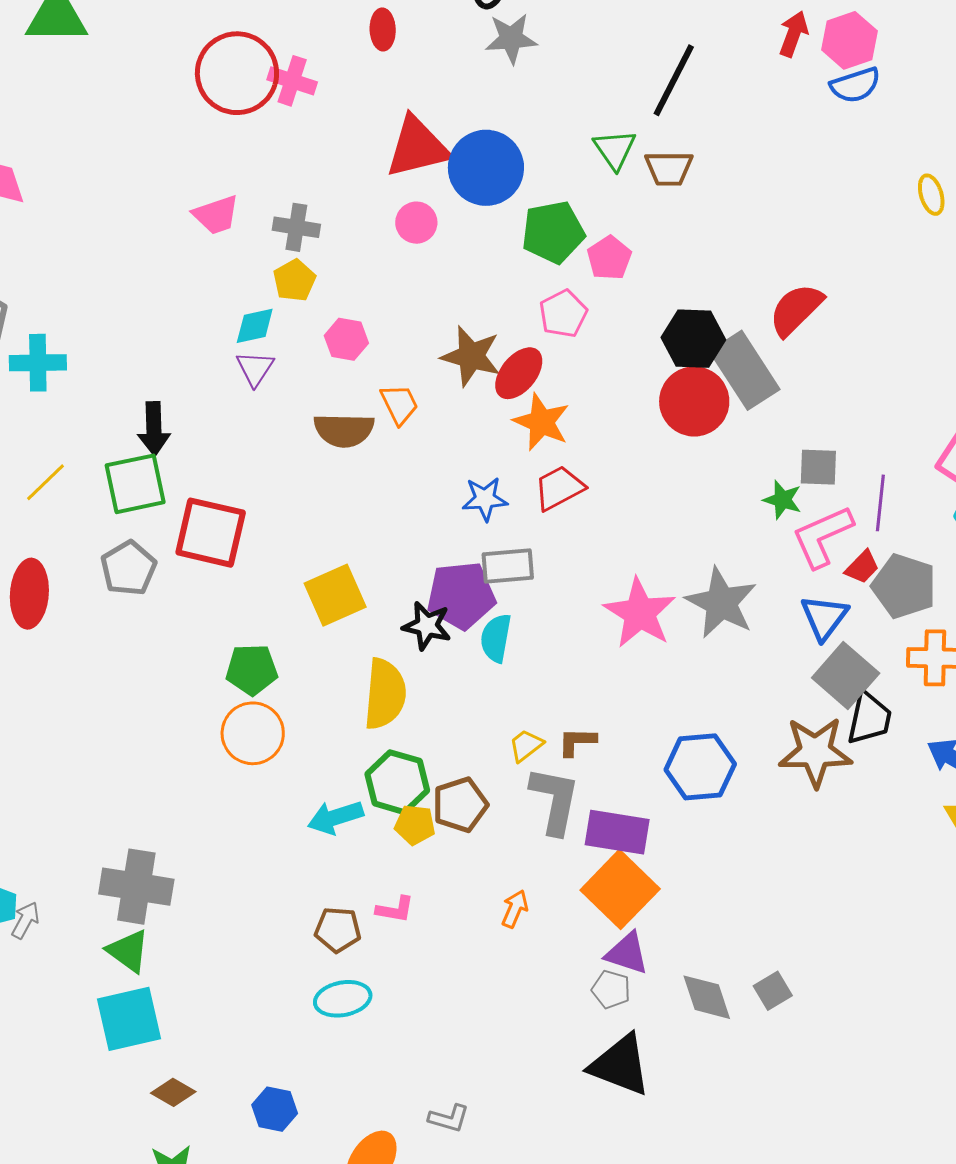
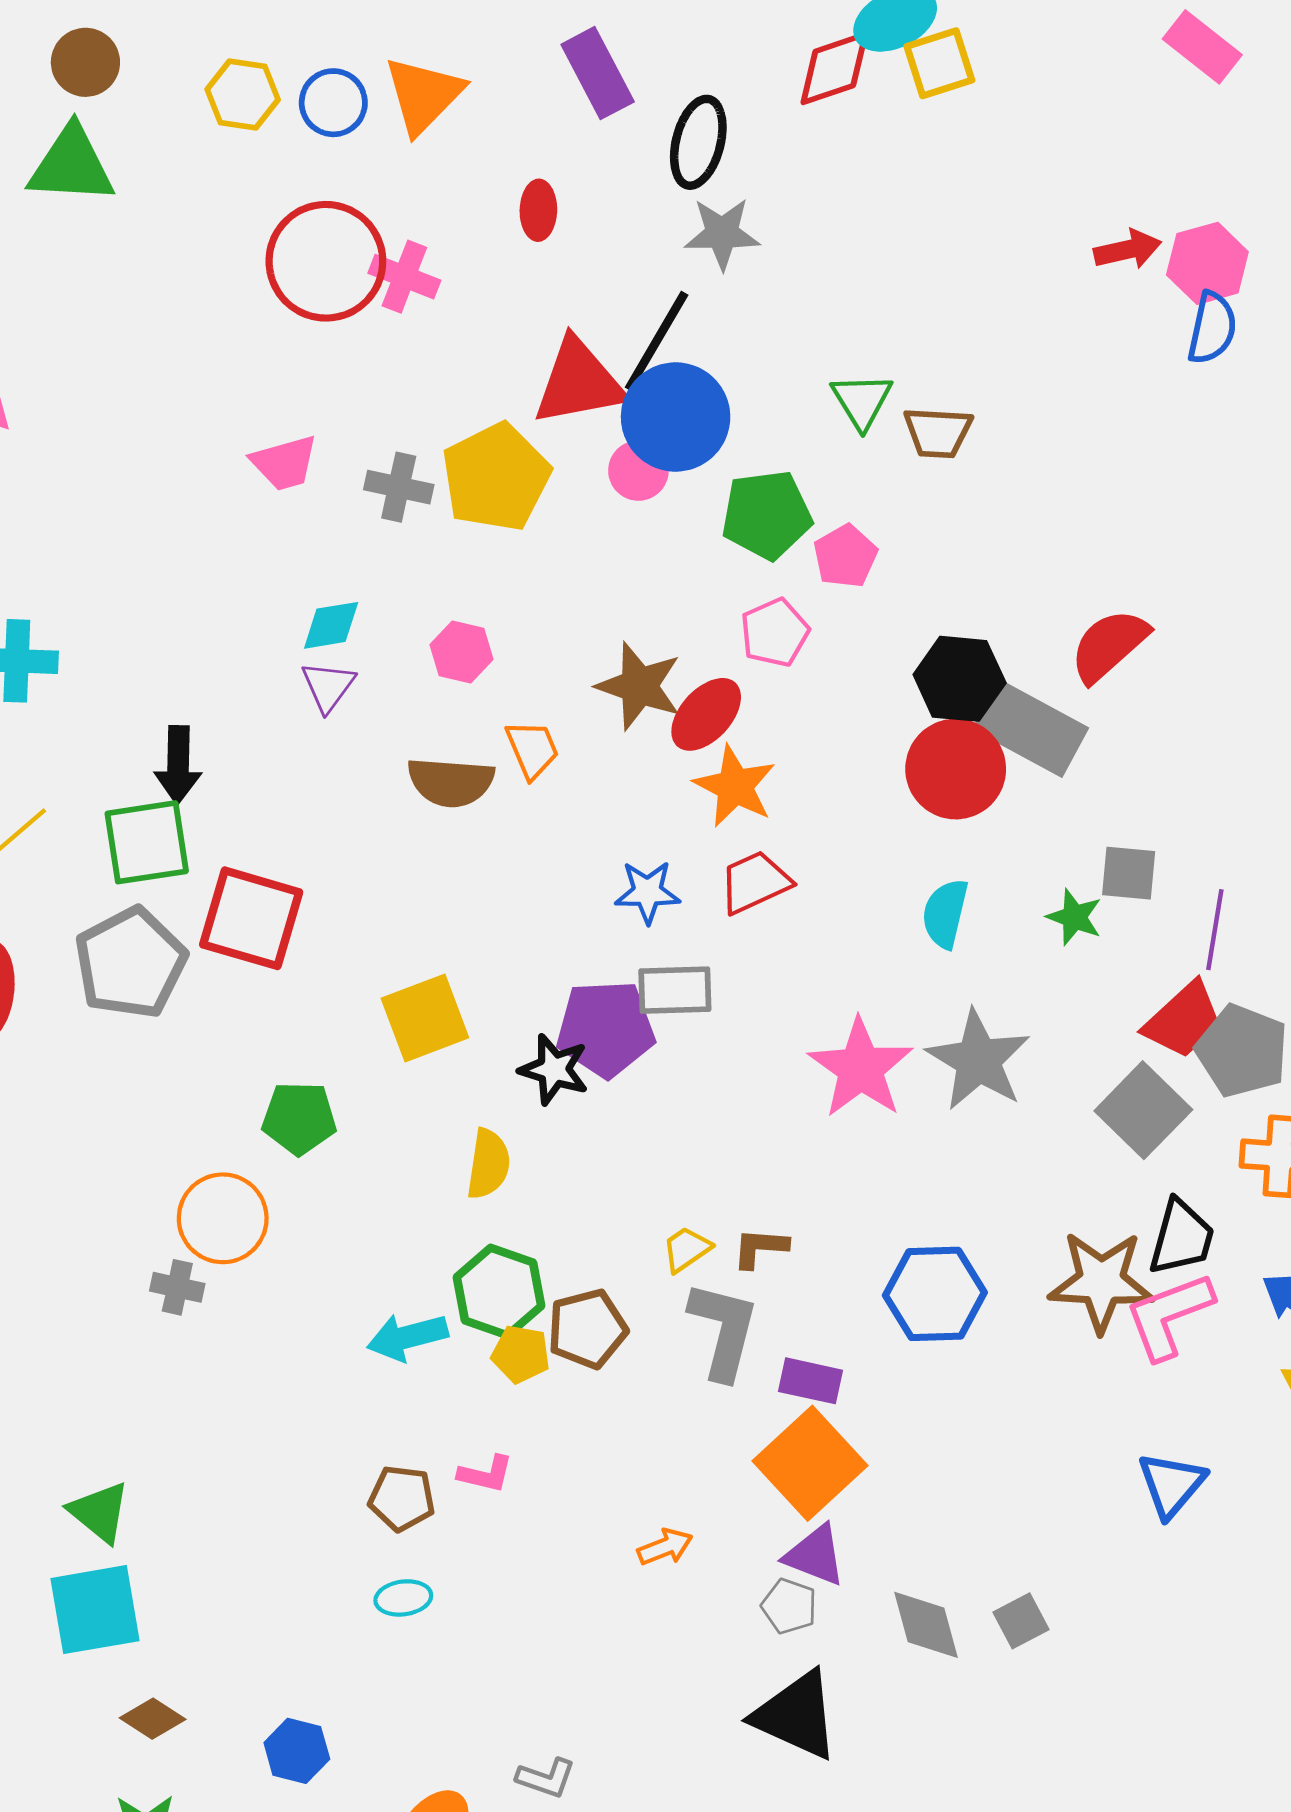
red arrow: (794, 34) -> (1128, 250), turned 54
black line: (674, 80) -> (657, 341), moved
blue semicircle: (855, 85) -> (1212, 328), turned -63
pink circle: (416, 223) -> (638, 471), moved
yellow pentagon: (294, 280) -> (496, 477), moved, size x1.8
gray rectangle: (745, 370) -> (1030, 728), turned -32
pink L-shape: (822, 536) -> (1169, 1316), moved
red trapezoid: (862, 567) -> (1183, 1020), size x1.6
gray pentagon: (128, 568) -> (130, 963), size x1.4
blue triangle: (824, 617) -> (1171, 1485), moved
cyan semicircle: (496, 638) -> (945, 914), moved
gray square: (846, 676) -> (1143, 1110), moved
yellow semicircle: (385, 694) -> (488, 1164), size x0.7
orange circle: (253, 733) -> (223, 1218), moved
purple rectangle: (617, 832) -> (810, 1381), size x0.7
gray cross: (136, 887) -> (177, 1287), moved, size x0.5
orange arrow: (515, 909) -> (665, 1547), moved, turned 42
cyan ellipse: (343, 999) -> (403, 1598), size x0.7

